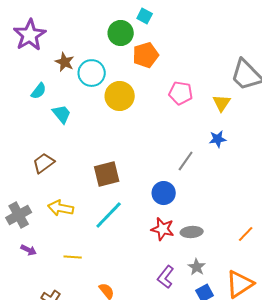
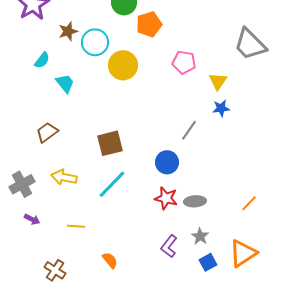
brown star: (65, 62) -> (68, 31), turned 30
yellow triangle: (222, 103) -> (218, 81), moved

